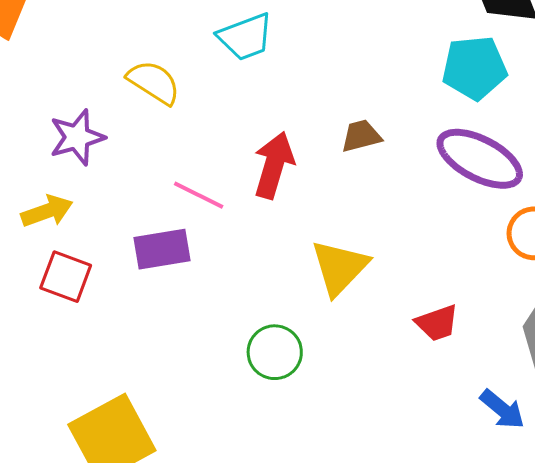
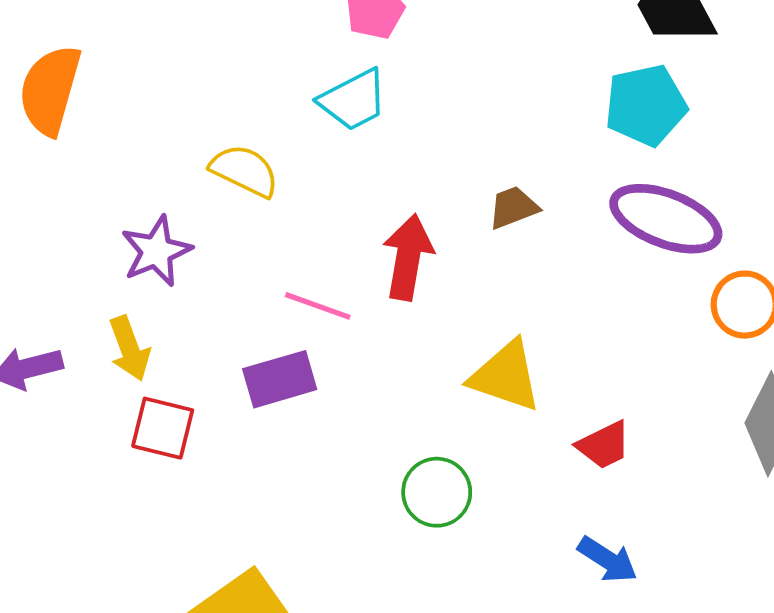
yellow arrow: (47, 211) -> (129, 348), turned 96
yellow triangle: (340, 267) -> (506, 376), turned -48
red trapezoid: (437, 323) -> (604, 445), moved
blue arrow: (502, 409) -> (608, 560), moved

